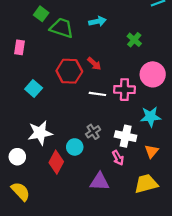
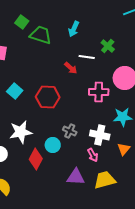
cyan arrow: (97, 21) -> (74, 29), turned 126
red hexagon: (69, 71) -> (48, 97), moved
white line: (97, 94) -> (87, 57), moved
gray cross: (93, 132) -> (70, 131), turned -32
yellow trapezoid: (146, 184) -> (105, 180), moved

